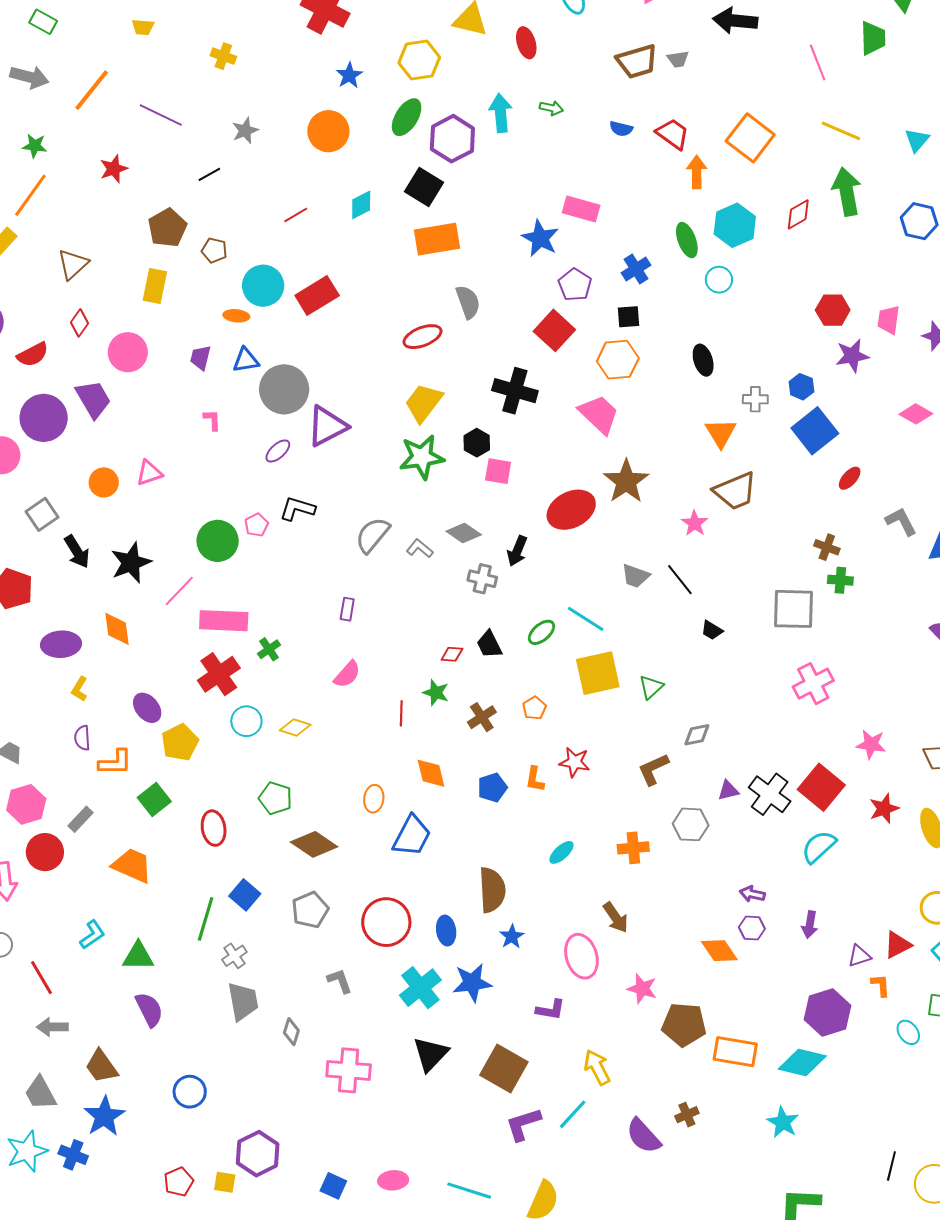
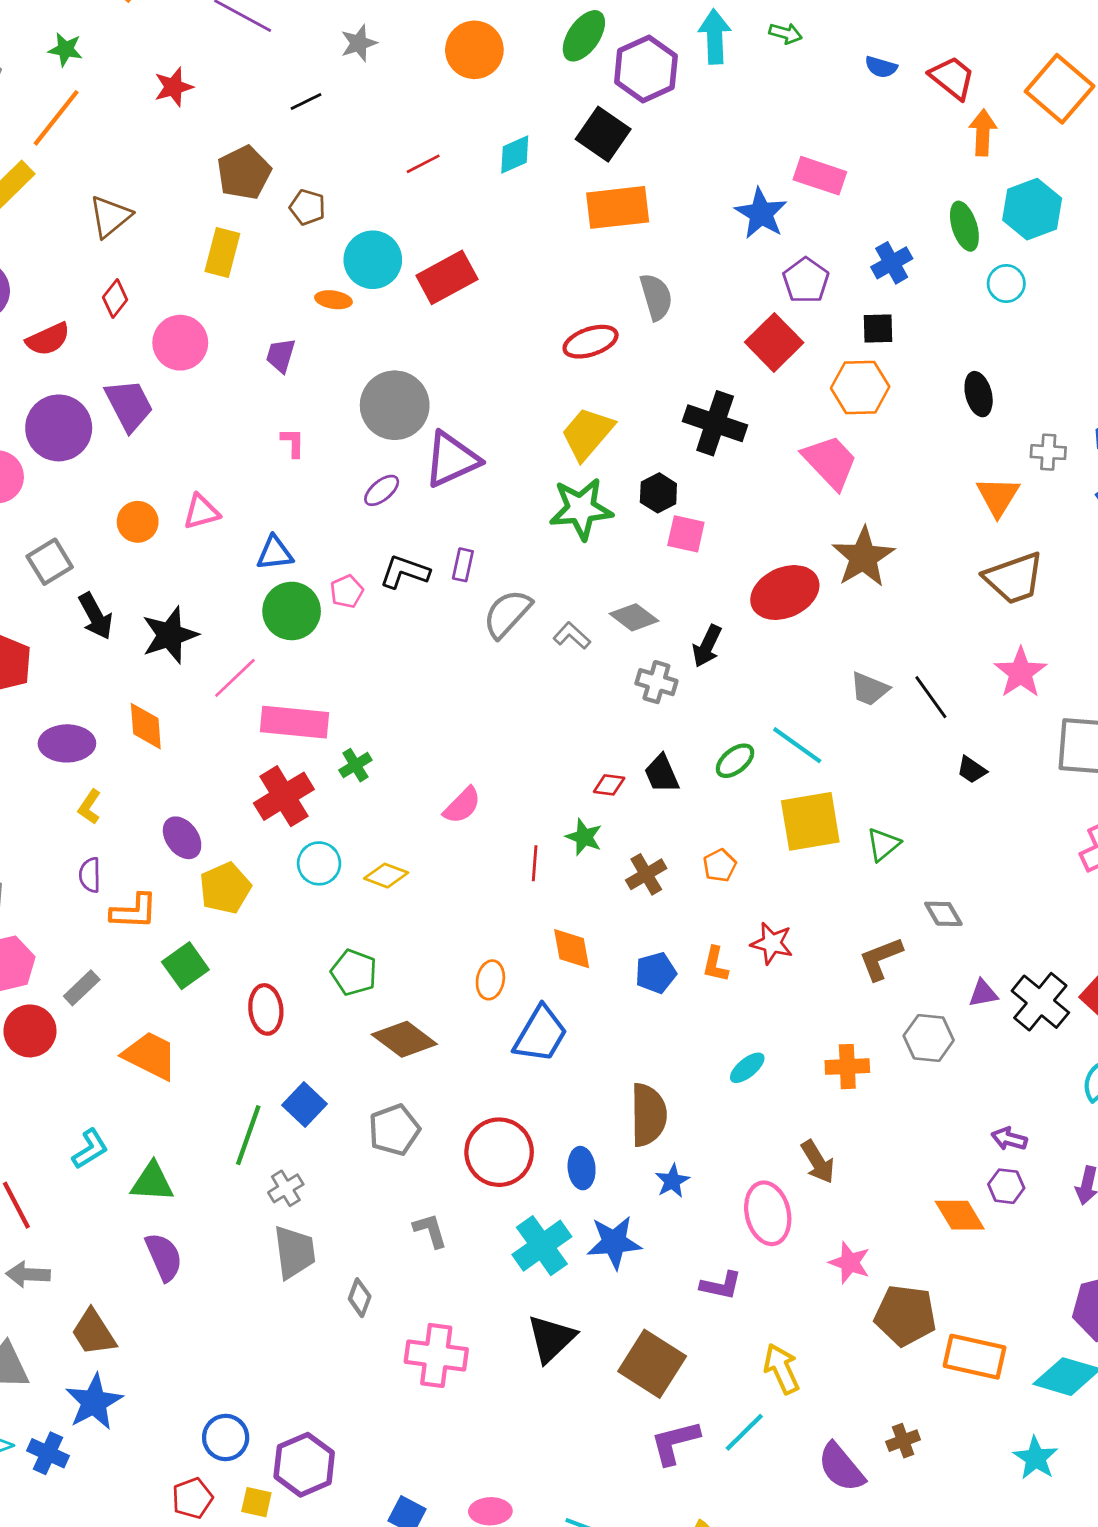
blue triangle: (246, 360) -> (275, 553), moved
pink star: (695, 523) -> (1021, 673), moved, size x1.4
purple rectangle: (347, 609) -> (463, 565), moved
gray diamond: (697, 735) -> (943, 914), turned 68
blue circle: (190, 1092) -> (226, 1438), moved

